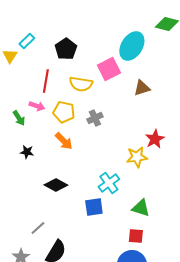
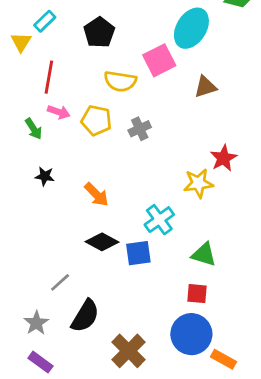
red line: (46, 81) -> (49, 77), moved
orange arrow: (64, 141) -> (96, 194), moved
black diamond: (56, 185) -> (102, 242), moved

